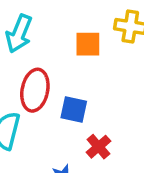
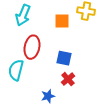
blue square: (74, 110) -> (64, 58), moved

